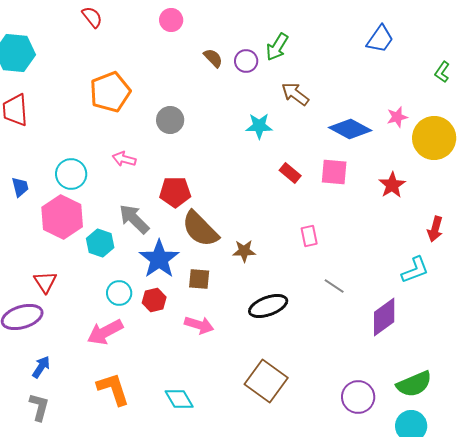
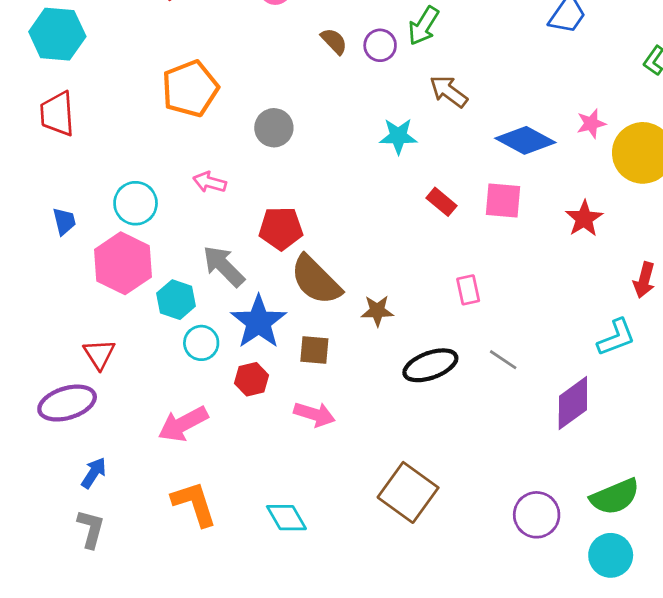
cyan circle: (119, 293) -> (201, 343), moved
black ellipse: (268, 306) -> (430, 365), moved

